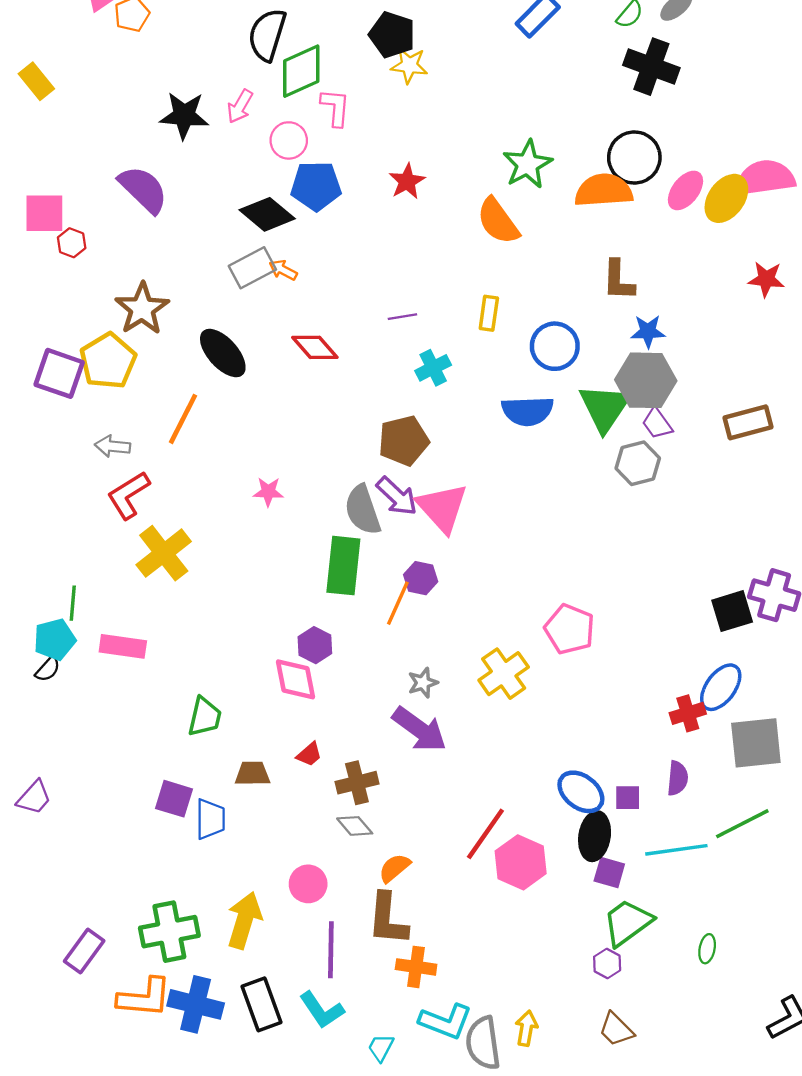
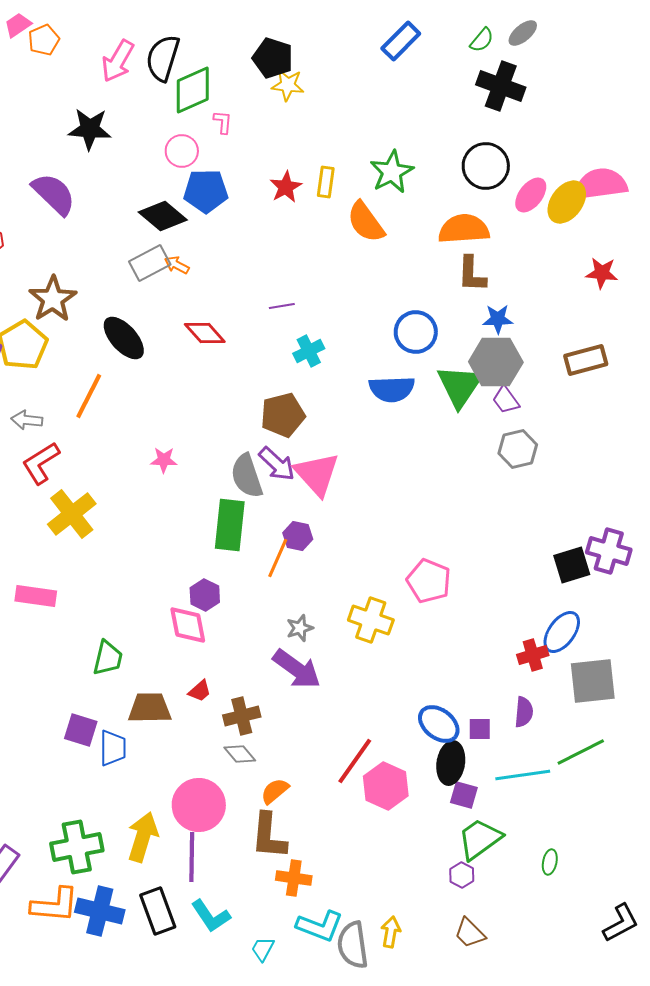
pink arrow: (240, 106) -> (118, 61), moved, size x1.4
pink L-shape: (335, 107) -> (223, 122), size x0.7
orange semicircle: (604, 190) -> (464, 229), moved
yellow rectangle: (489, 313) -> (326, 182), moved
brown rectangle: (748, 422) -> (586, 360), moved
gray hexagon: (638, 463) -> (518, 449), moved
yellow cross: (504, 674) -> (371, 620), turned -36
brown trapezoid: (252, 774) -> (150, 708), size x1.4
pink circle: (308, 884) -> (199, 805), size x1.6
purple line: (331, 950) -> (192, 857), moved

